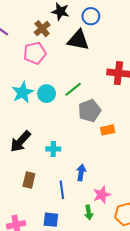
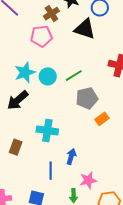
orange rectangle: (108, 130) -> (102, 119), turned -32
black arrow: (20, 141) -> (18, 100), moved
cyan cross: (53, 149) -> (47, 130), size x1.5
brown rectangle: (29, 180) -> (16, 147), moved

